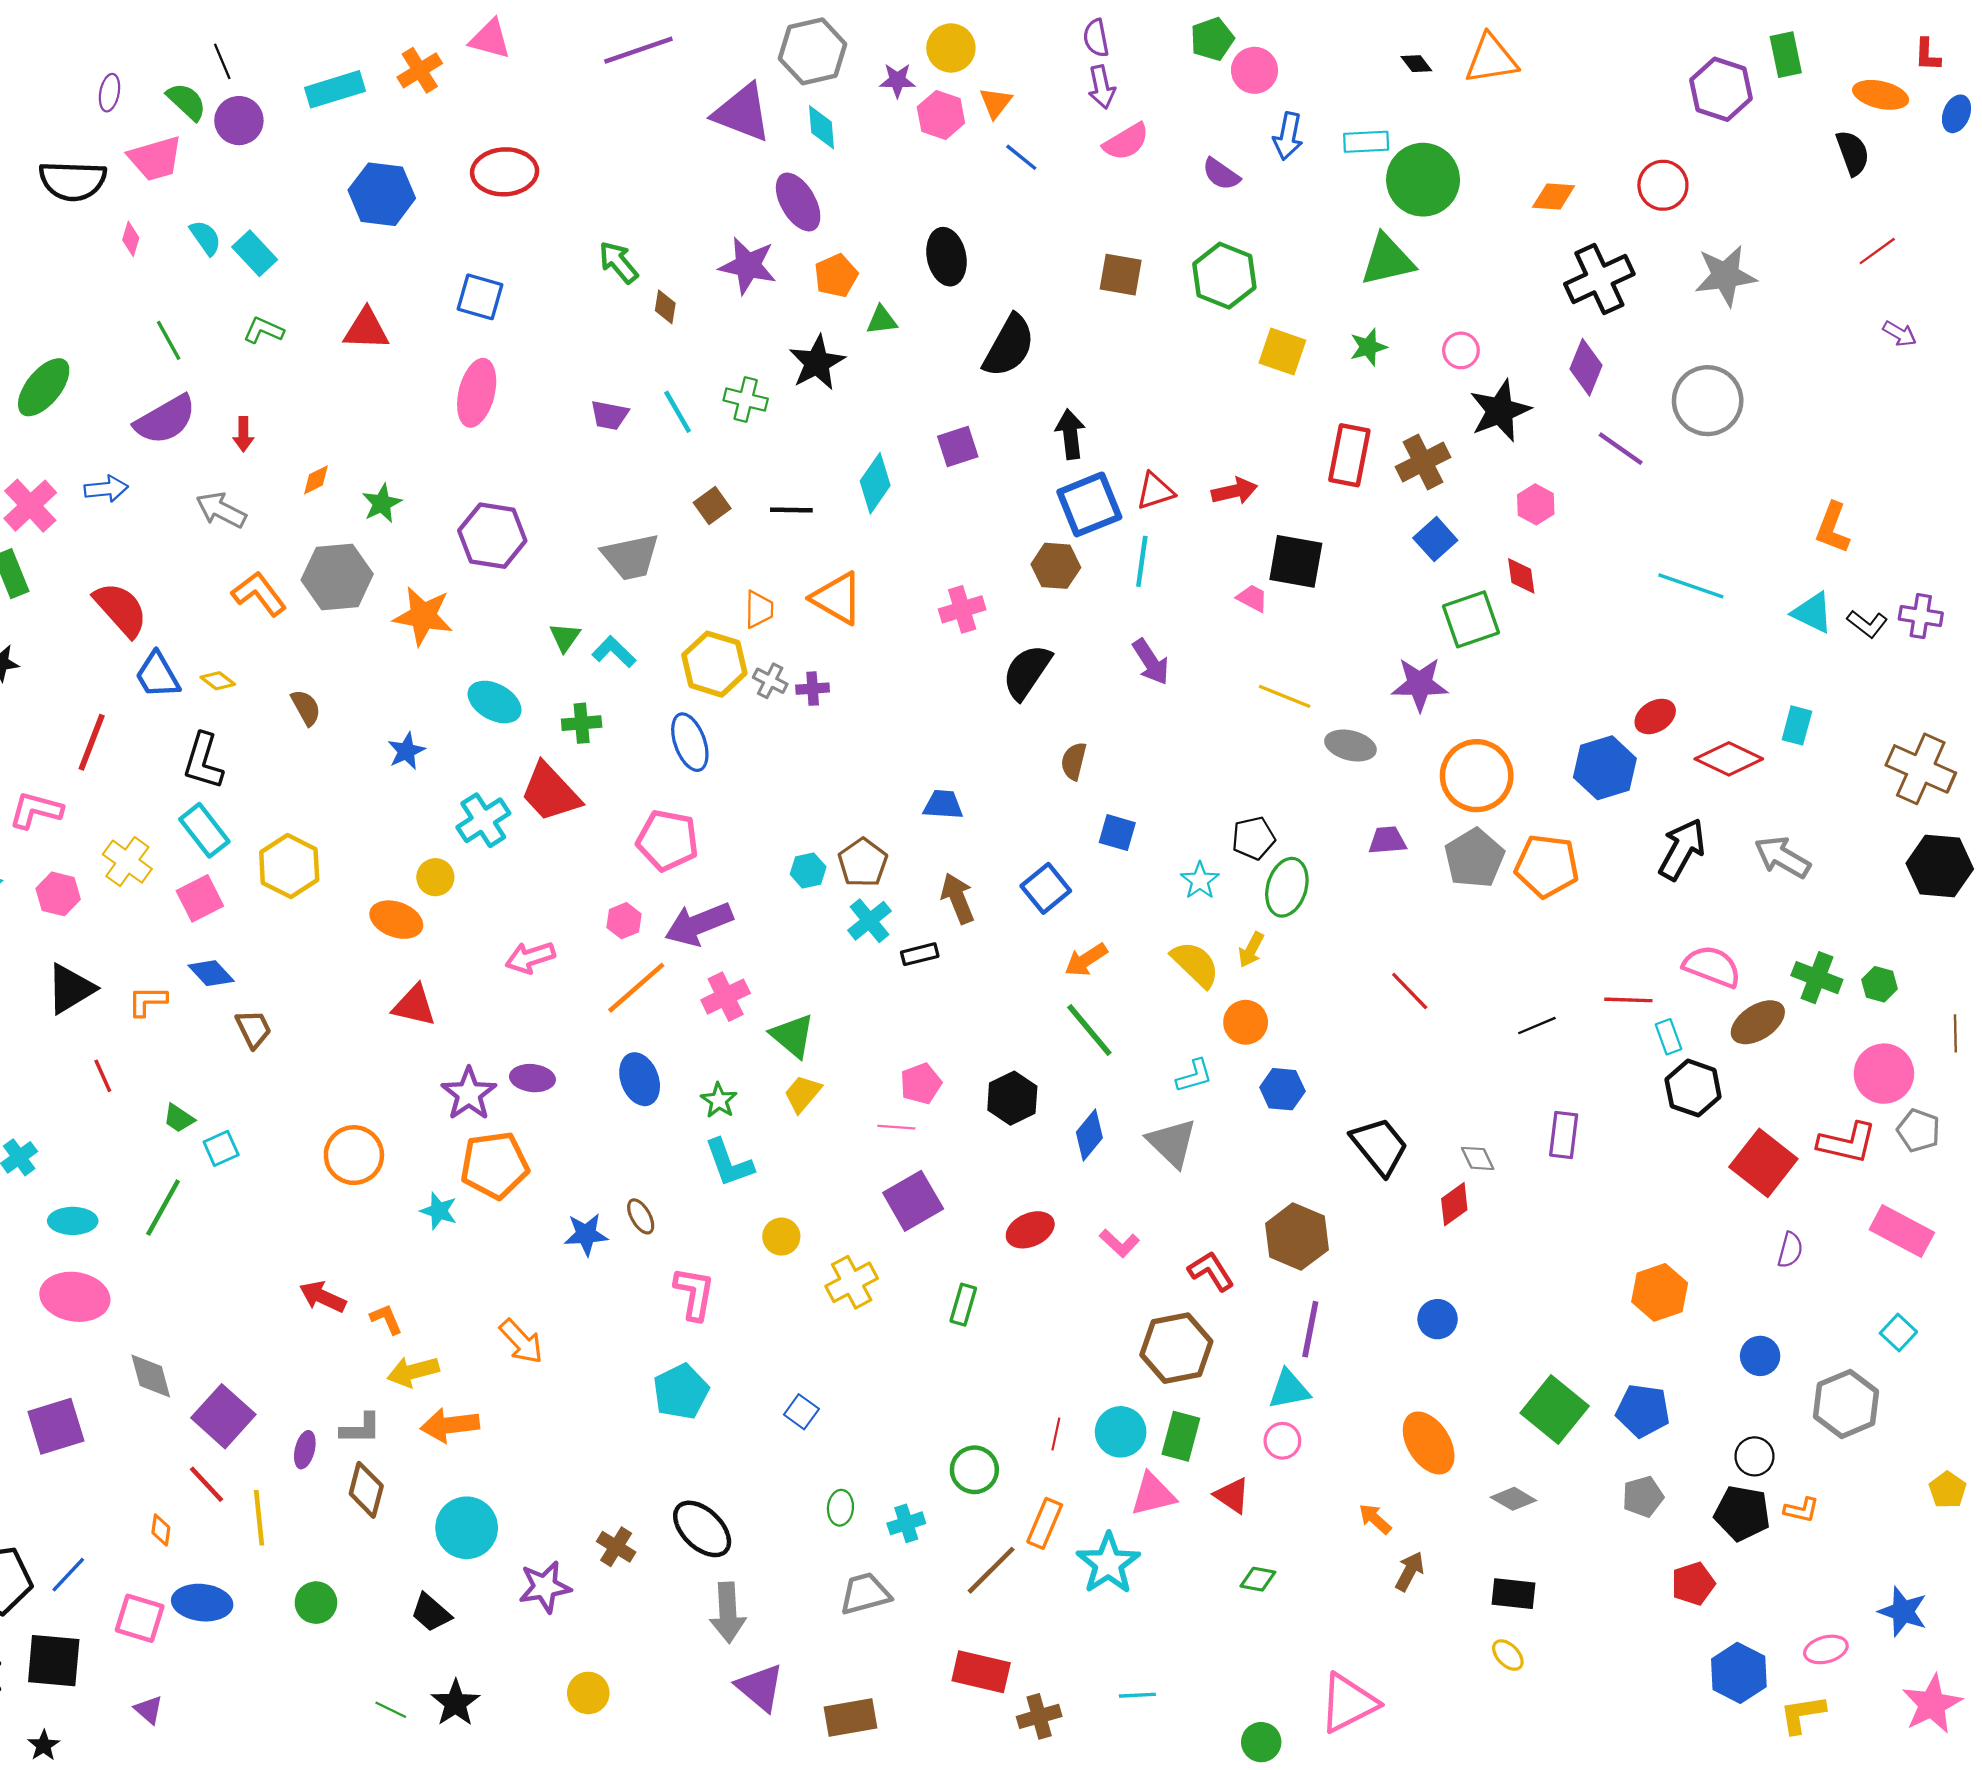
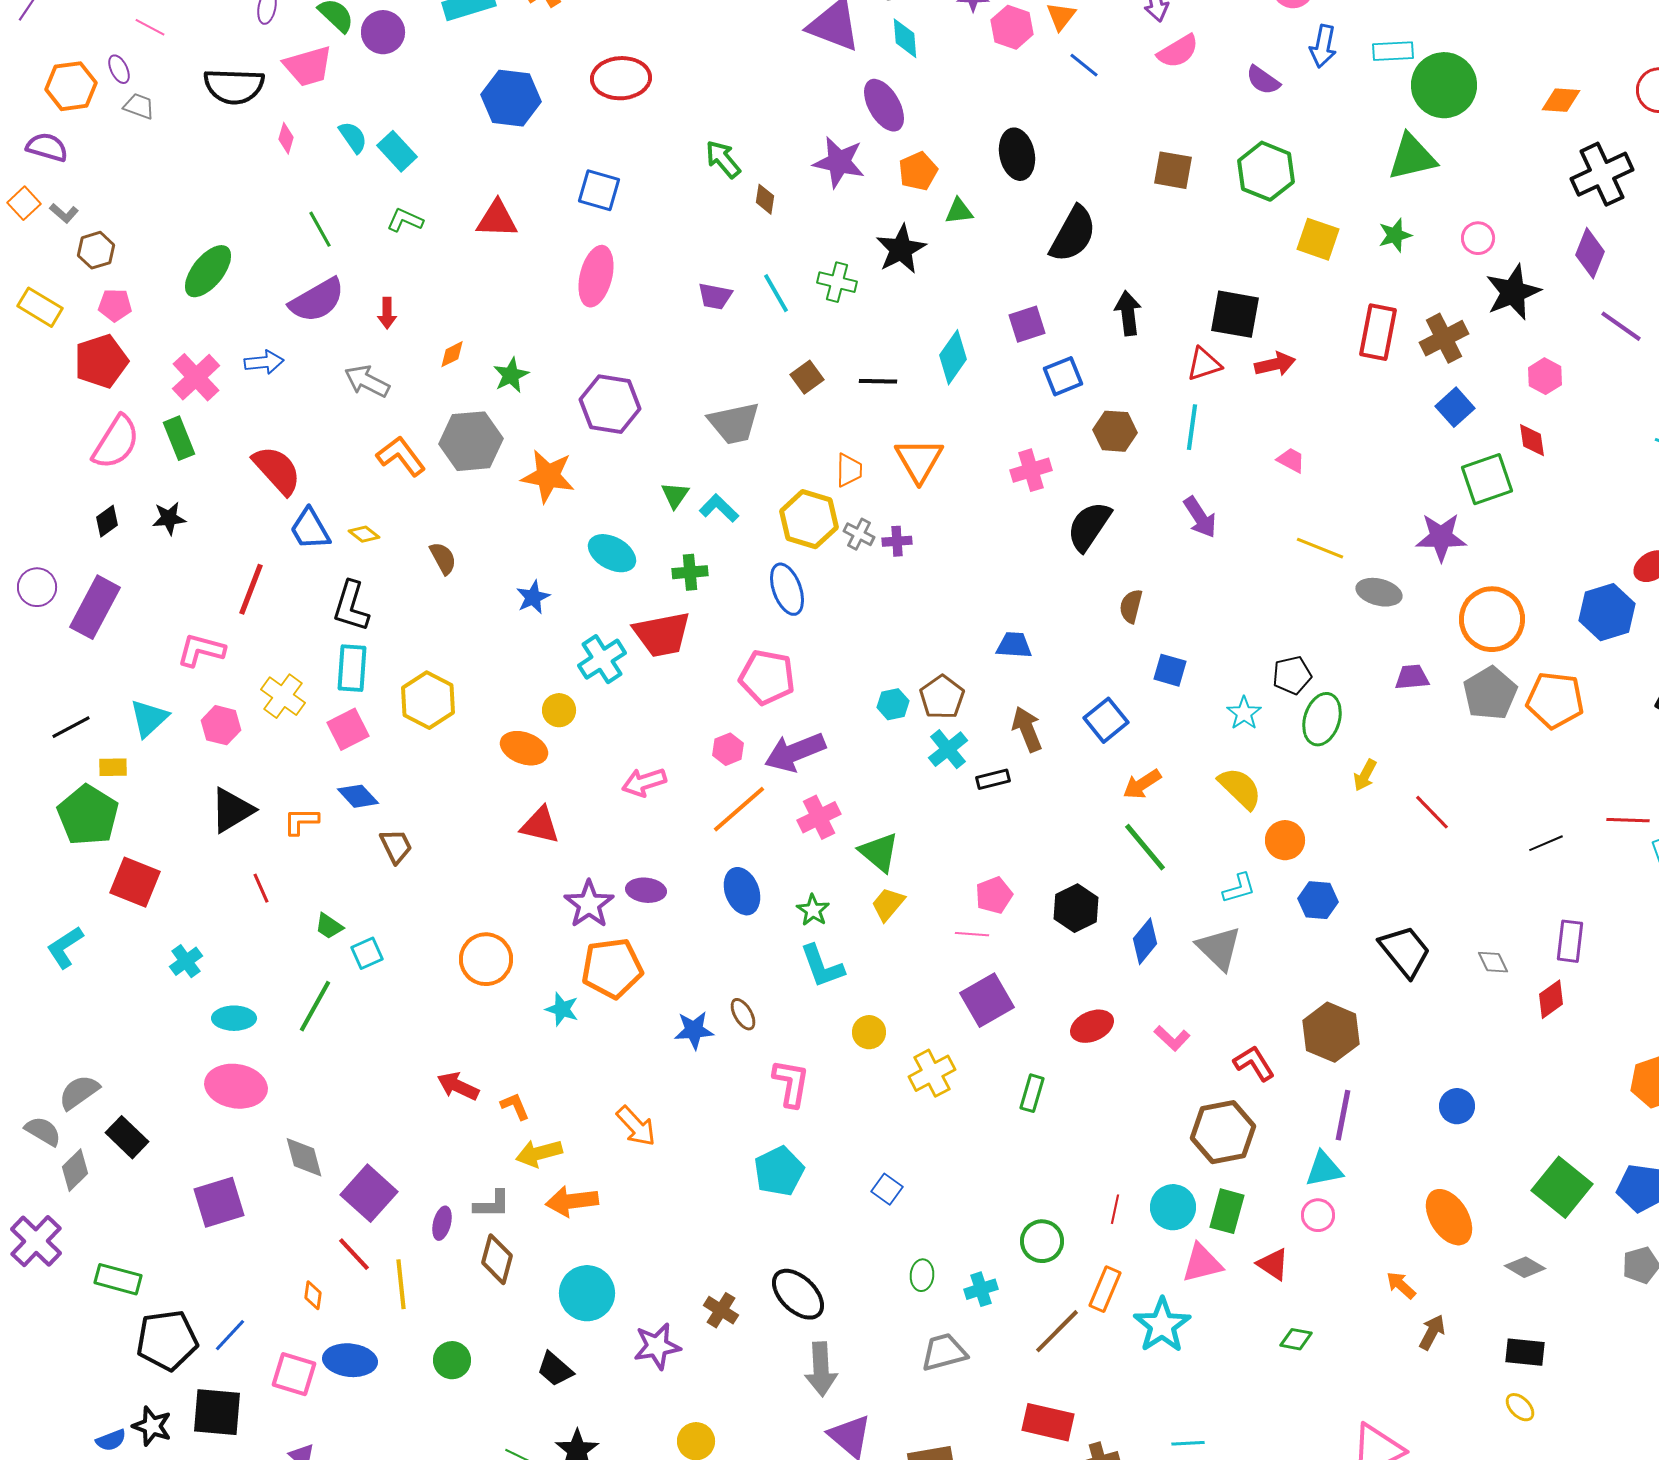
blue square: (1089, 504) -> (1063, 376), moved, size x0.7
black square: (1296, 561) -> (1235, 314), moved
orange triangle: (837, 598) -> (919, 460), turned 30
red trapezoid: (550, 792) -> (662, 634), turned -58
cyan rectangle: (204, 830) -> (352, 668), turned 42
yellow arrow: (1251, 950) -> (1365, 775), moved
red diamond: (1454, 1204) -> (1551, 999), moved

